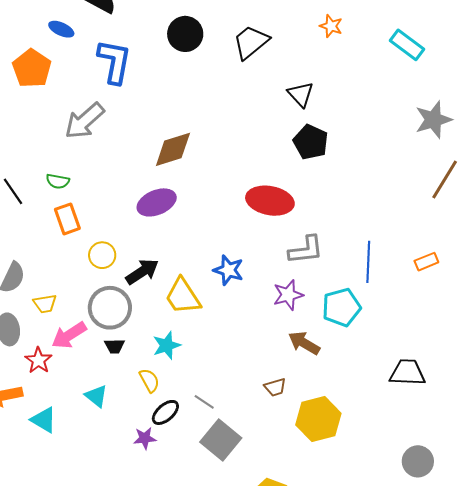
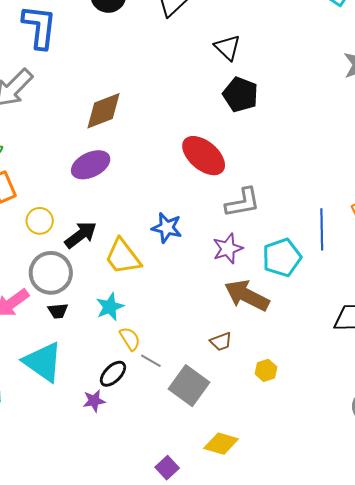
red ellipse: (270, 201) -> (204, 156), turned 33
blue line: (368, 262) -> (322, 229), moved
brown arrow: (304, 343) -> (247, 296), size x1.4
yellow semicircle: (149, 380) -> (130, 339), moved
cyan triangle: (96, 396) -> (43, 362), size x1.8
yellow hexagon: (318, 419) -> (266, 370), size x0.5
gray square: (221, 440) -> (189, 386), moved

